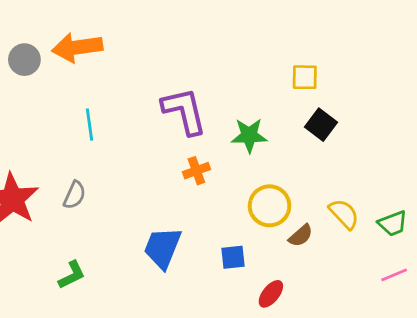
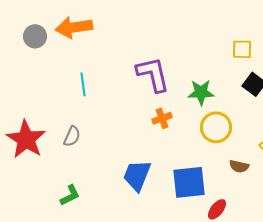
yellow circle: (270, 206) -> (216, 127), moved
brown semicircle: (301, 236) -> (239, 166), turned 54
blue square: (233, 257) -> (189, 182), size x1.8

